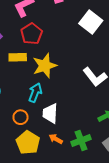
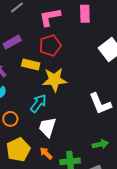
orange circle: (21, 117) -> (10, 119), moved

